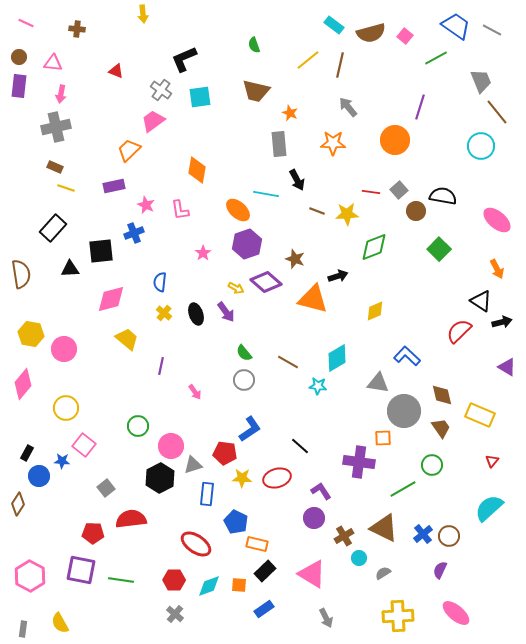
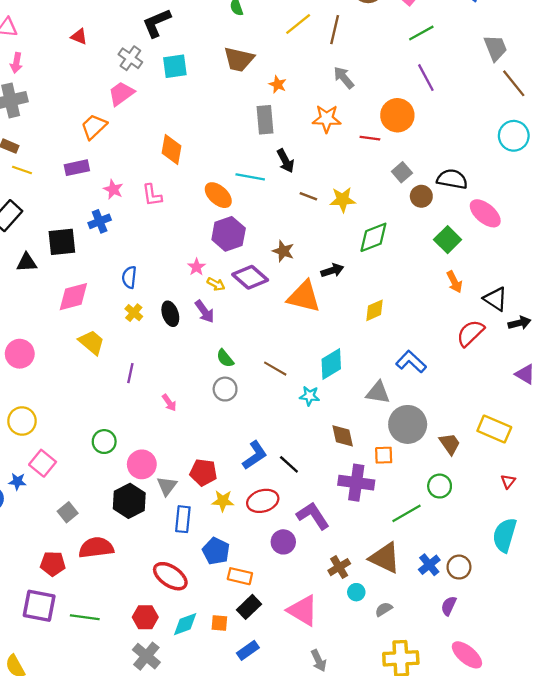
green line: (436, 58) -> (421, 33), moved
purple line: (420, 107) -> (426, 78), turned -45
cyan circle: (481, 146) -> (514, 136), moved
red line: (371, 192) -> (370, 138), moved
pink ellipse: (497, 220) -> (485, 213), moved
pink star: (203, 253) -> (197, 267), moved
orange arrow: (497, 269) -> (454, 282), moved
brown diamond: (442, 395) -> (343, 436), moved
blue L-shape: (250, 429) -> (255, 455), moved
gray triangle: (193, 465) -> (167, 486), turned -36
purple L-shape: (321, 491) -> (313, 516), size x1.4
cyan semicircle: (489, 508) -> (505, 535), turned -32
purple circle: (314, 518) -> (283, 542), moved
gray cross: (175, 614) -> (146, 656), size x1.4

